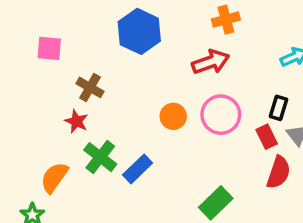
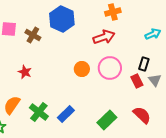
brown cross: (90, 87) -> (33, 35), moved
green cross: (100, 157) -> (39, 112), moved
blue rectangle: (138, 169) -> (66, 114), moved
red semicircle: (279, 172) -> (142, 115), moved, turned -66

